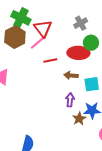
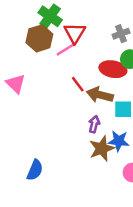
red line: (50, 61) -> (78, 84), moved, turned 56
brown arrow: (71, 75) -> (100, 95), size x1.5
brown star: (79, 119) -> (102, 148), size x1.5

